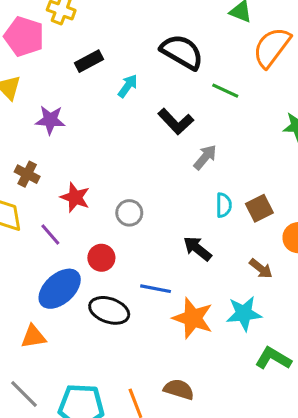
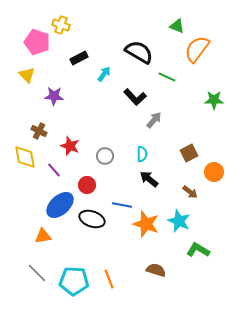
cyan semicircle: (224, 205) -> (142, 154), moved
cyan star: (244, 313) -> (179, 221), turned 30
brown semicircle: (179, 389) -> (156, 270), moved

